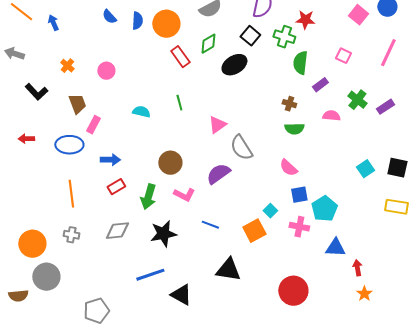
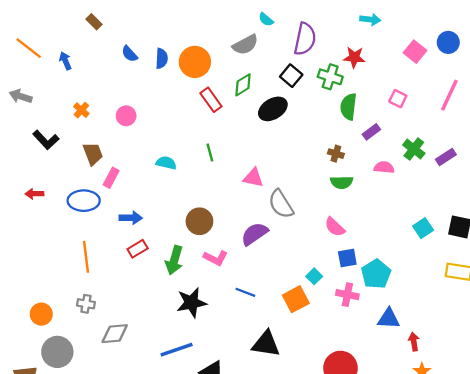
pink triangle: (217, 125) -> (253, 178), turned 48
gray diamond: (117, 231) -> (115, 334), moved
orange circle: (32, 244) -> (41, 314), size x0.7

